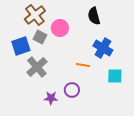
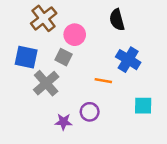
gray square: (40, 37) -> (63, 57), moved
blue square: (21, 46) -> (26, 57), turned 30
cyan square: (115, 76) -> (143, 106), moved

